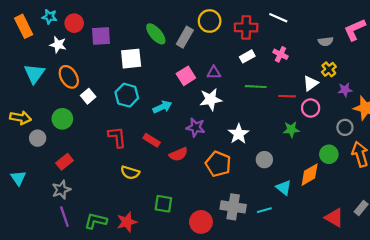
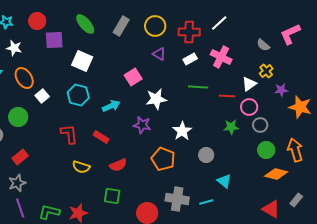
white line: (278, 18) -> (219, 23), turned -66
red circle: (74, 23) -> (37, 21), moved
green ellipse: (156, 34) -> (85, 24), moved
gray rectangle: (185, 37) -> (121, 26), moved
gray semicircle: (326, 41) -> (263, 45), turned 48
pink cross: (280, 54) -> (221, 57), size x1.5
white square: (131, 59) -> (82, 61), turned 30
purple triangle: (214, 73) -> (159, 54), moved, turned 32
gray circle: (345, 127) -> (260, 125), moved
red semicircle: (178, 154) -> (118, 165), moved
orange diamond: (310, 175) -> (276, 174), moved, turned 45

